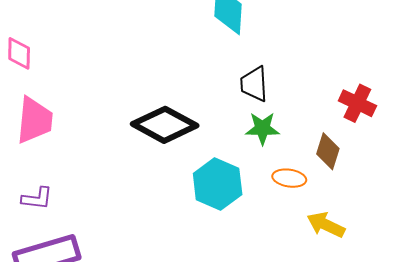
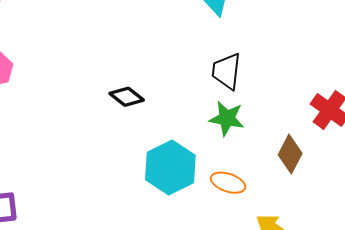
black diamond: (165, 125) -> (127, 97), size x0.5
orange ellipse: (289, 178) -> (228, 183), moved

